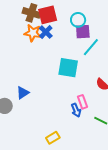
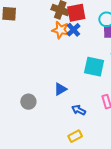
blue triangle: (23, 93) -> (60, 89), moved
blue arrow: (76, 110) -> (79, 110), moved, turned 136

